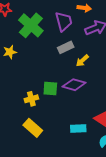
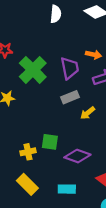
purple diamond: (74, 85) -> (77, 156), moved
cyan rectangle: (78, 129) -> (67, 189), moved

